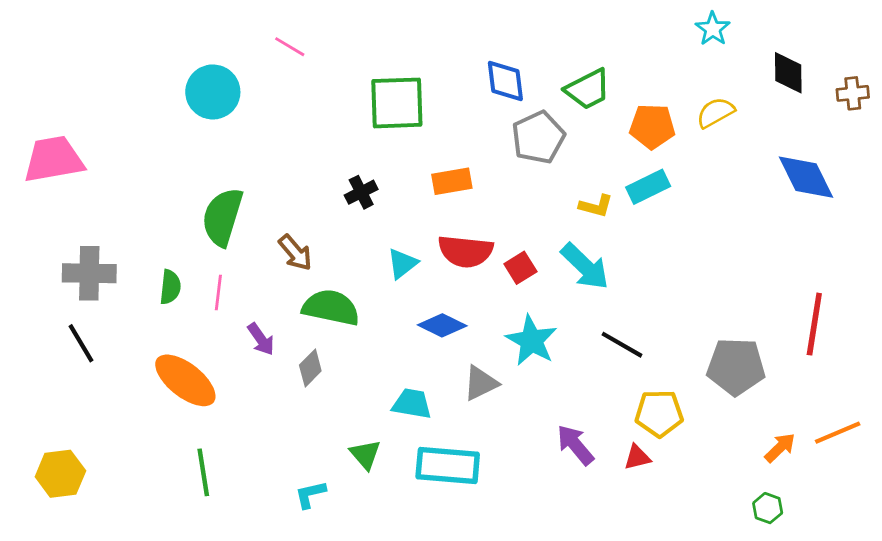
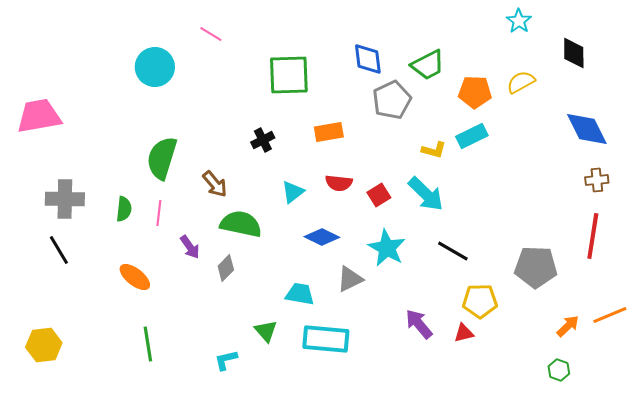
brown cross: (853, 93) -> (597, 180), moved
red semicircle: (466, 251) -> (339, 183), size x0.7
orange ellipse: (185, 380) -> (135, 277), size x0.7

